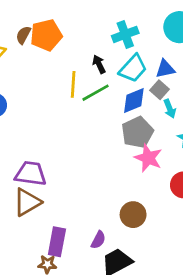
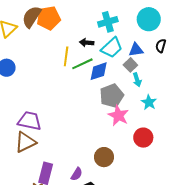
brown semicircle: (23, 35) -> (32, 17), size x1.6
black arrow: (99, 64) -> (87, 43), turned -64
blue diamond: (134, 101) -> (99, 71), moved

